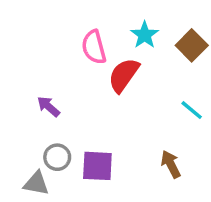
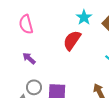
pink semicircle: (94, 47) -> (26, 24), moved

